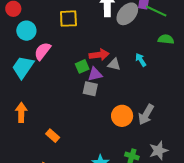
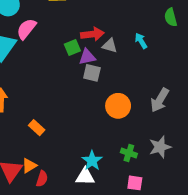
green semicircle: (166, 39) -> (171, 17), turned -112
gray square: (90, 89) -> (92, 73), moved
gray arrow: (146, 115) -> (160, 100), moved

